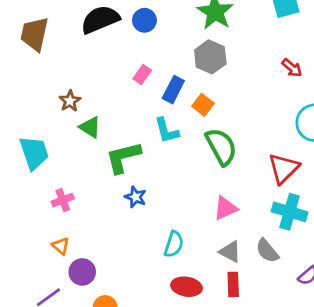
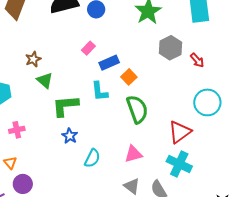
gray hexagon: (210, 57) -> (170, 48), moved
blue rectangle: (173, 90) -> (109, 63), turned 30
cyan semicircle: (174, 244) -> (92, 158), moved

